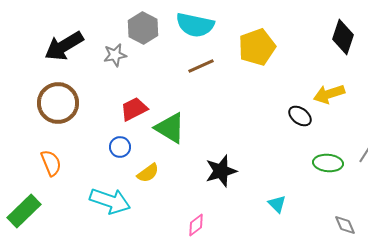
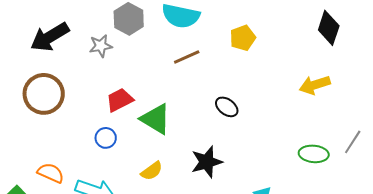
yellow pentagon: (257, 47) -> (243, 38), size x0.7
black ellipse: (300, 116) -> (227, 107), moved
orange semicircle: (51, 163) -> (51, 173), moved, turned -44
yellow semicircle: (148, 173) -> (152, 171), moved

